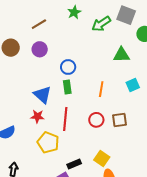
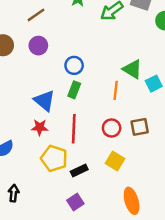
green triangle: (121, 55) -> (132, 69), moved, turned 36
green rectangle: (67, 87) -> (74, 90), turned 32
yellow square: (102, 159) -> (115, 161), moved
black rectangle: (74, 164) -> (79, 170), moved

